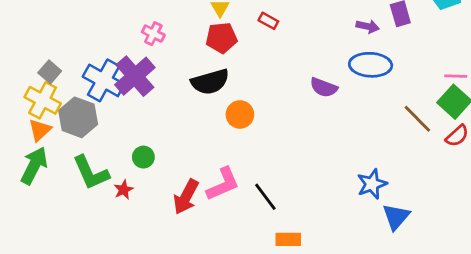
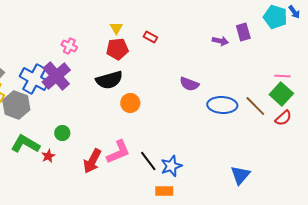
blue ellipse: (371, 65) -> (222, 105), moved
green L-shape: (91, 173) -> (25, 144), turned 144
blue star: (372, 184) -> (171, 166), moved

